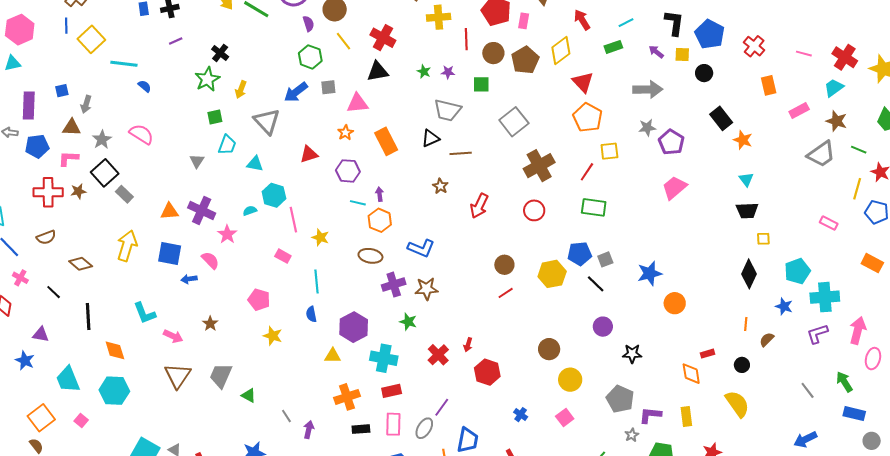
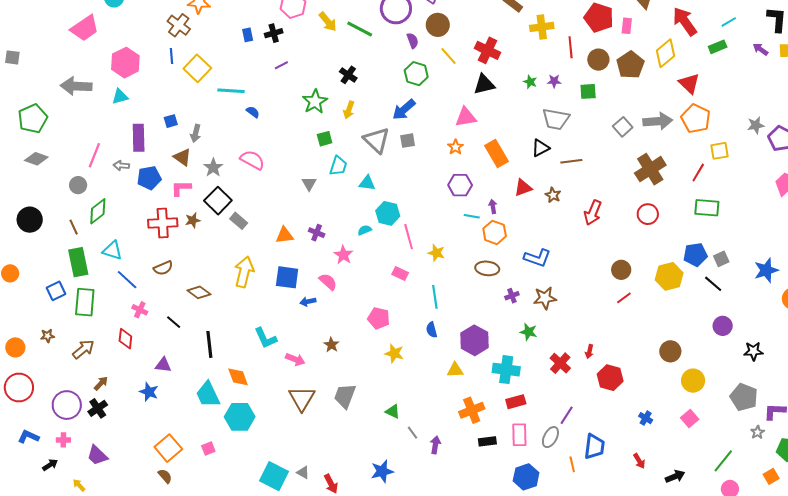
red arrow: (582, 20) -> (685, 21), size x1.4
black cross: (220, 53) -> (348, 75), moved
gray square: (328, 87) -> (408, 141), moved
gray arrow: (648, 89) -> (658, 121), moved
gray square: (514, 122) -> (623, 127), size x0.7
brown triangle: (72, 127) -> (182, 157), turned 36
red triangle: (309, 154) -> (523, 188), moved
purple cross: (202, 210) -> (317, 233), size x0.6
purple cross: (394, 285) -> (512, 296), size x0.6
cyan trapezoid: (68, 379) -> (208, 394), moved
green triangle: (249, 395) -> (393, 411), moved
pink square: (81, 421) -> (208, 448), turned 32

